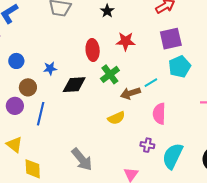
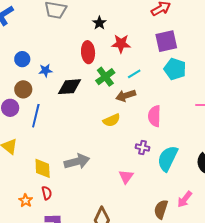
black star: (107, 11) -> (99, 23), moved
blue circle: (16, 61) -> (22, 59), moved
cyan pentagon: (180, 67) -> (175, 69), turned -30
cyan line: (151, 83) -> (134, 74), moved
gray arrow: (82, 159) -> (77, 162), turned -65
yellow diamond: (33, 169) -> (43, 168), moved

